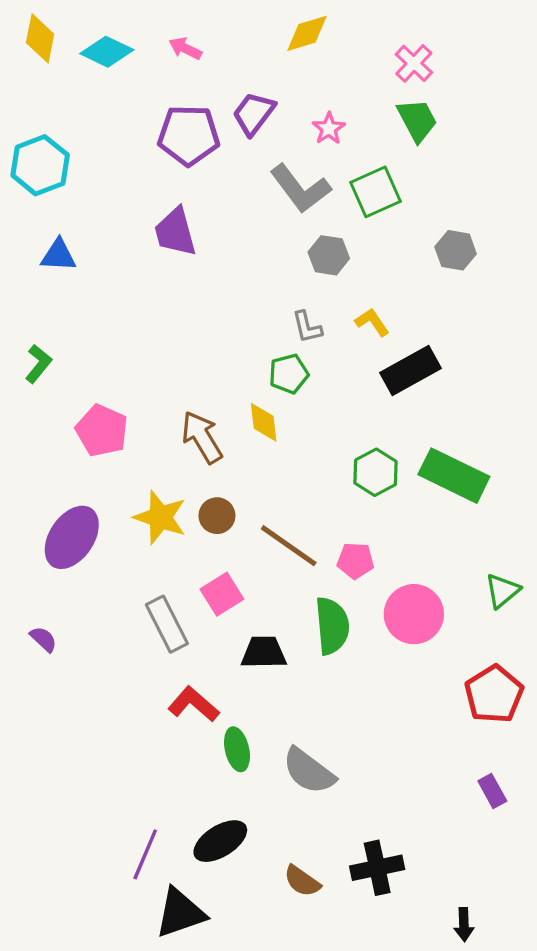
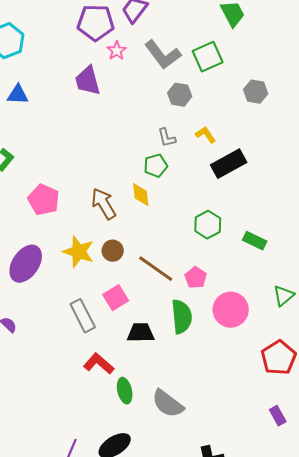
pink star: (329, 128) -> (117, 51), moved
green rectangle: (454, 476) -> (255, 241), moved, size x0.6
pink pentagon: (355, 561) -> (196, 278), turned 30

